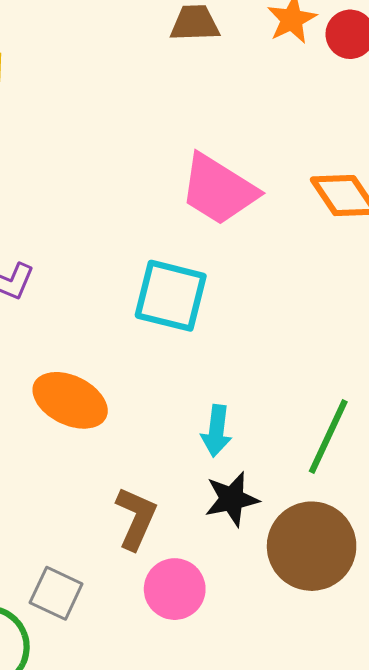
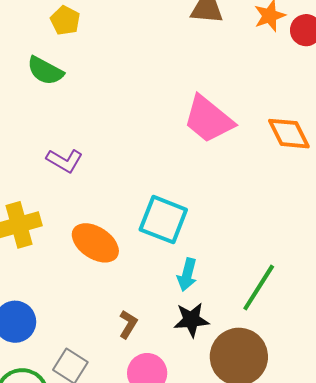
cyan square: (171, 296) -> (163, 220), moved
brown L-shape: (136, 518) -> (128, 324), size x0.7

